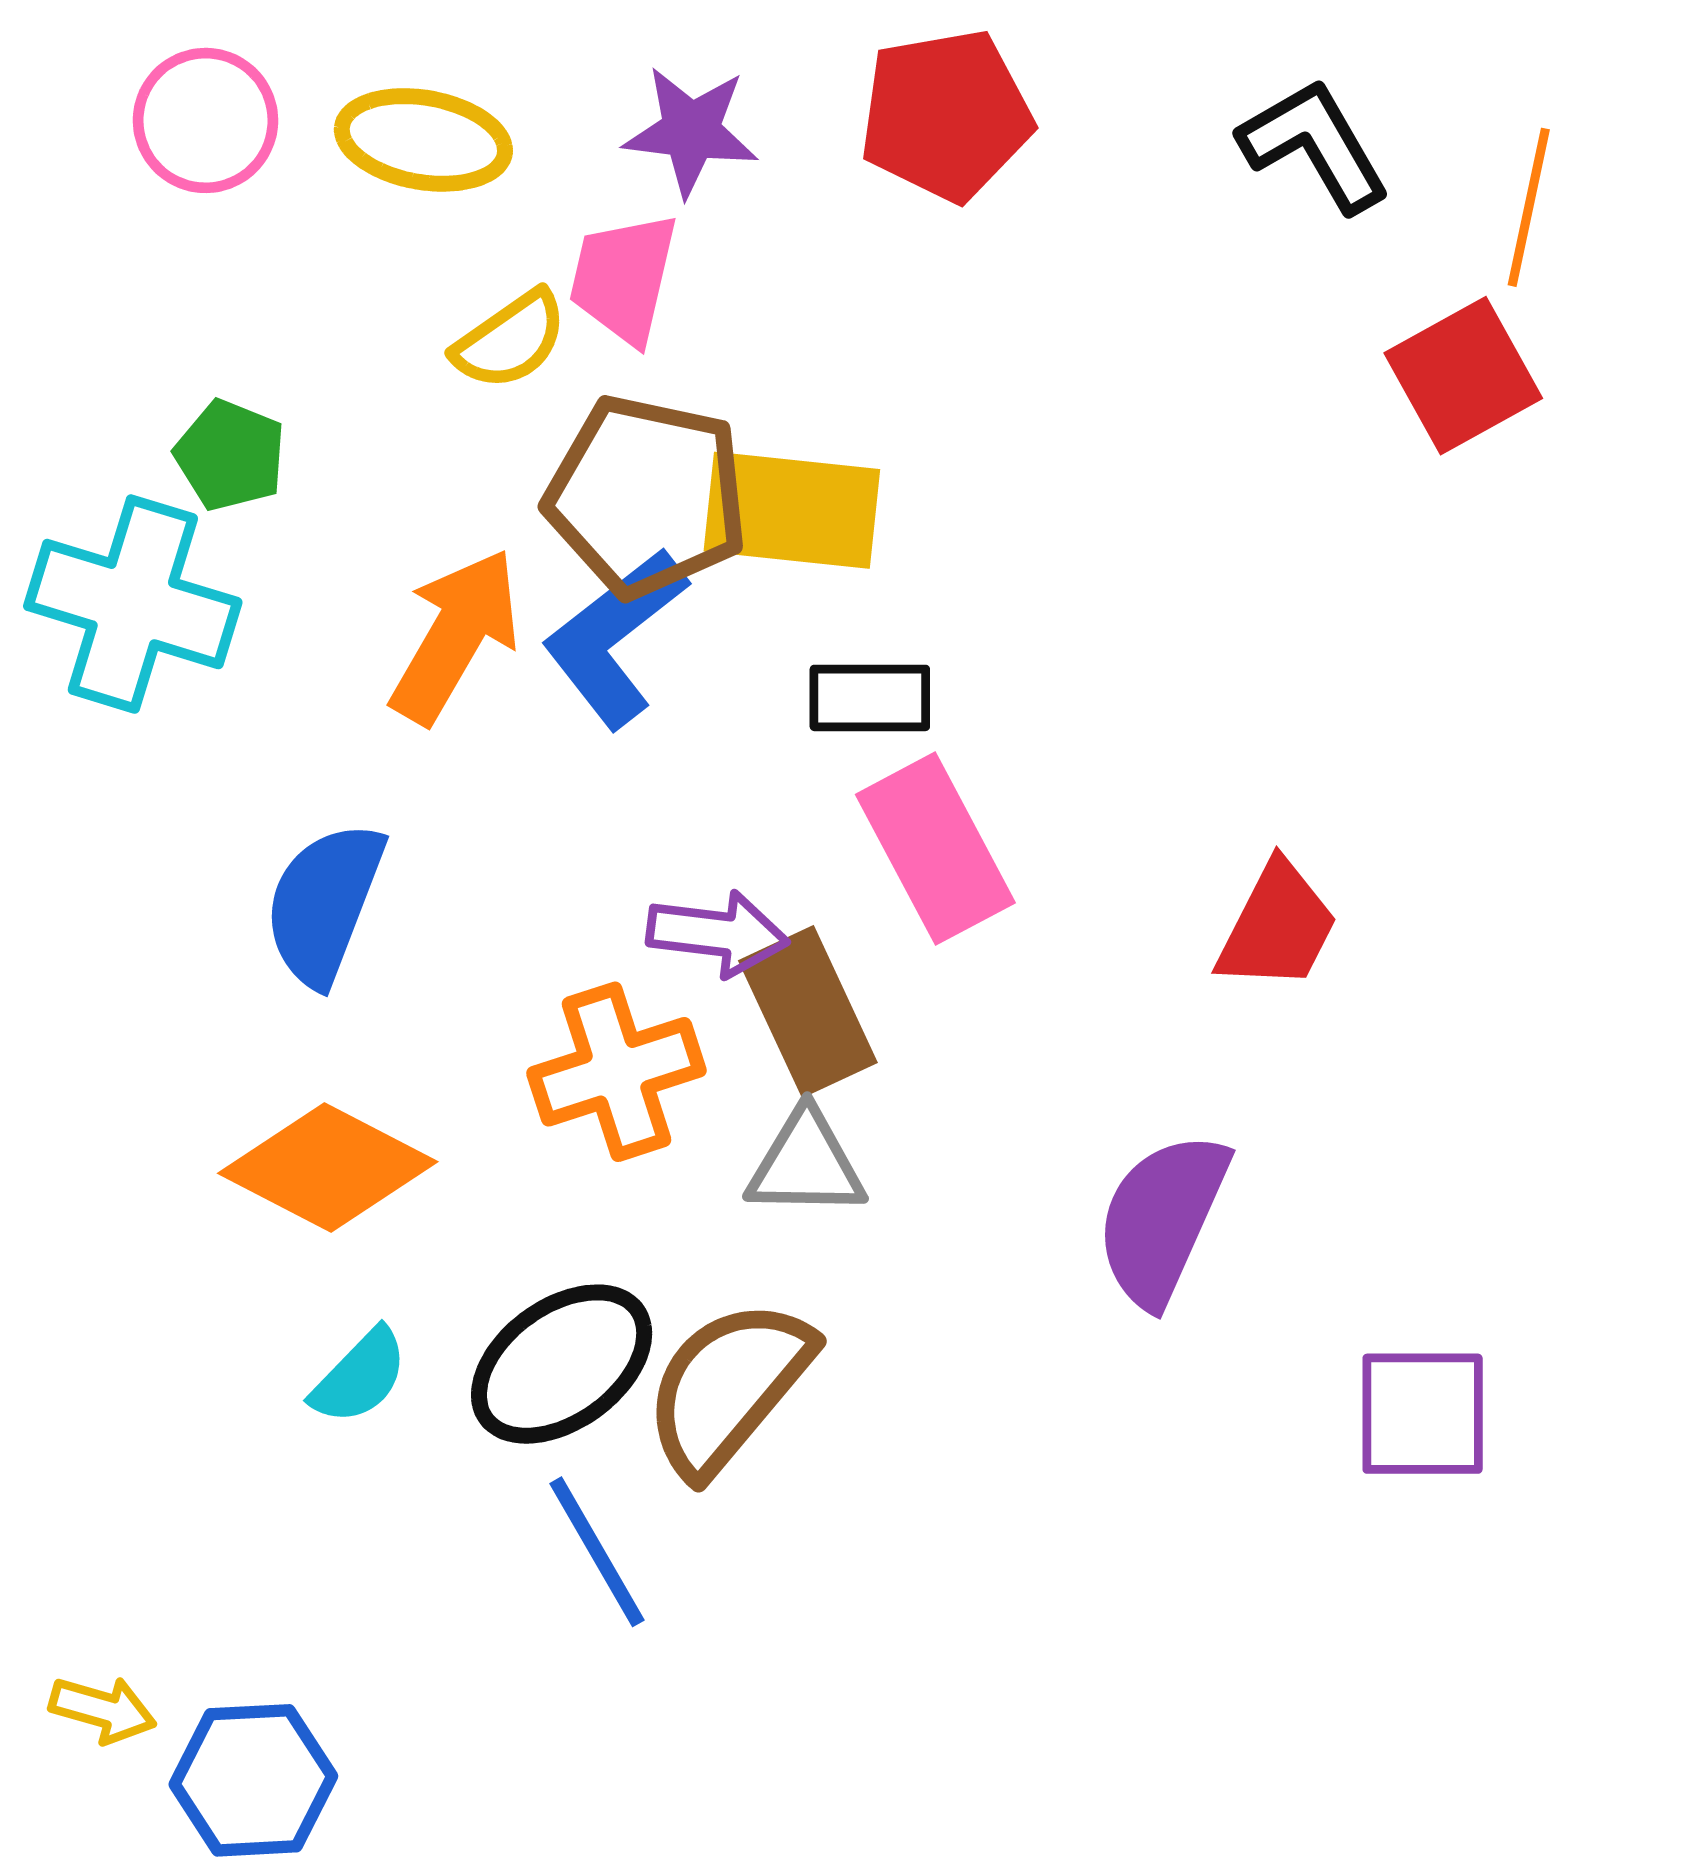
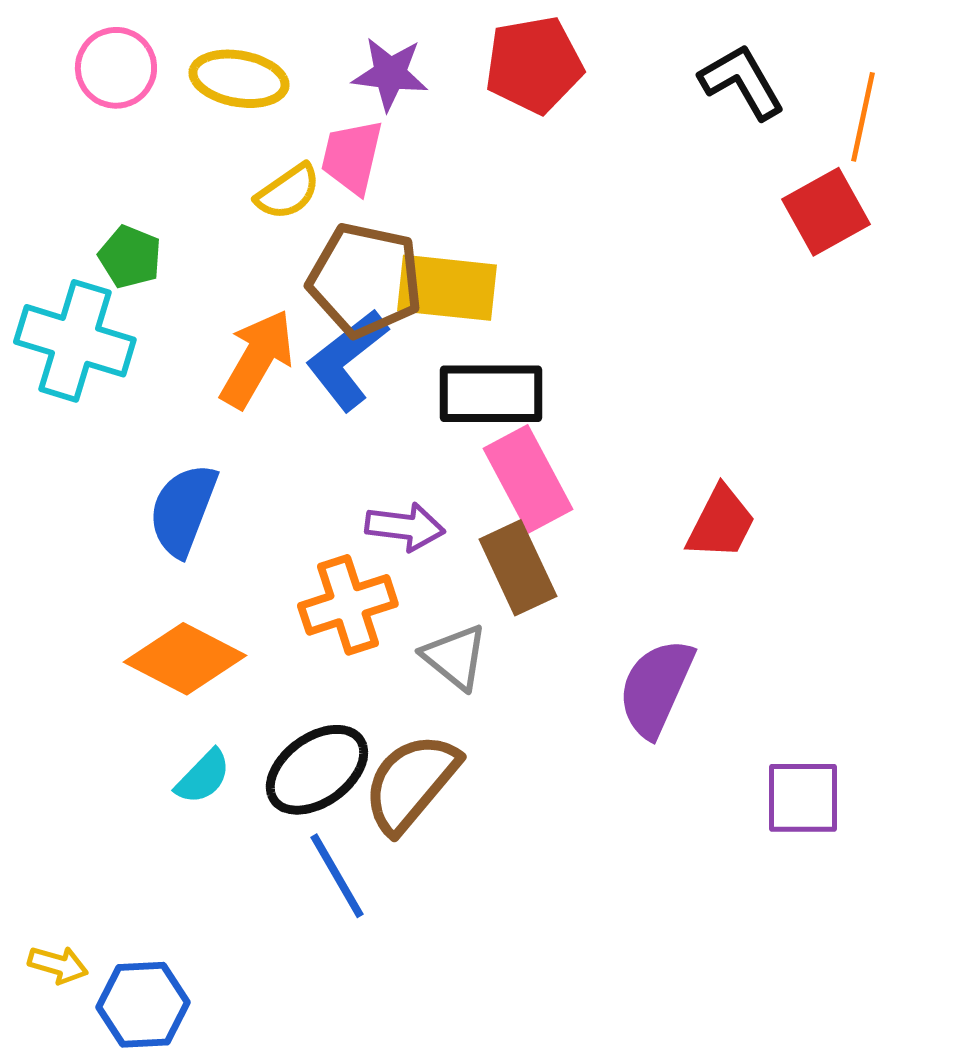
black rectangle: (870, 698) -> (491, 394), size x1.5
brown rectangle: (808, 1012) -> (518, 568), moved
gray triangle: (806, 1164) -> (455, 657), turned 38

